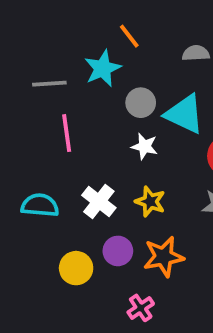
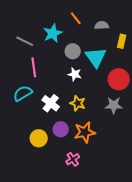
orange line: (129, 36) -> (76, 18), moved
gray line: (49, 84) -> (25, 41), turned 30
cyan triangle: (184, 114) -> (96, 57), turned 30
cyan semicircle: (40, 205) -> (23, 93), moved, turned -36

